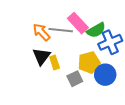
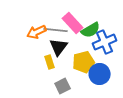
orange arrow: (41, 32) -> (37, 32), turned -72
black triangle: (41, 56) -> (59, 47), moved
gray square: (75, 79) -> (63, 86), moved

